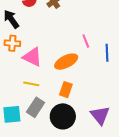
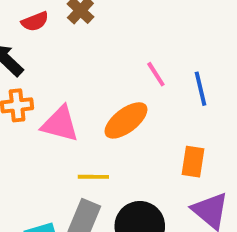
yellow line: (31, 84) -> (93, 177), moved
orange rectangle: (66, 90) -> (193, 162), moved

